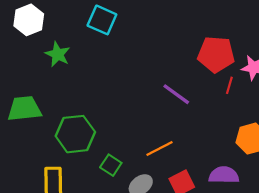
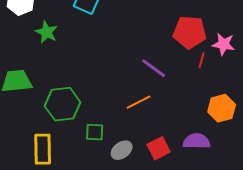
orange line: (160, 148) -> (139, 102), moved
green square: (111, 165) -> (95, 132), turned -30

